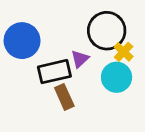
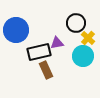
black circle: (107, 31) -> (76, 23), size x0.7
purple triangle: (80, 59) -> (57, 43), turned 32

